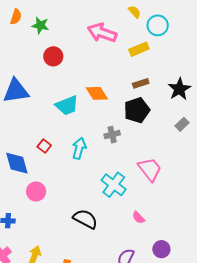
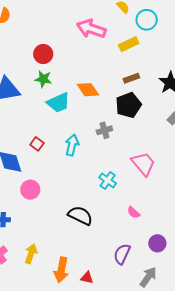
green star: (40, 25) -> (43, 79), moved
cyan cross: (114, 185) -> (108, 180), size x0.7

